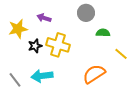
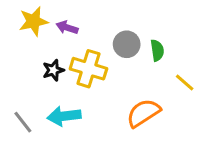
gray circle: (86, 13) -> (127, 44), moved
yellow star: (18, 29) -> (34, 21), moved
green semicircle: (103, 33) -> (157, 50), turned 80

